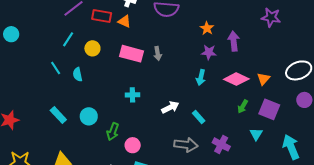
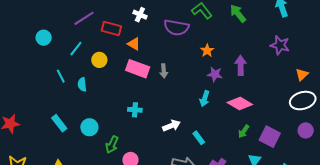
orange triangle: (124, 21) -> (134, 44), moved
orange star: (207, 28) -> (207, 51), moved
cyan circle: (11, 34) -> (44, 38), moved
orange triangle: (263, 79) -> (302, 75), moved

